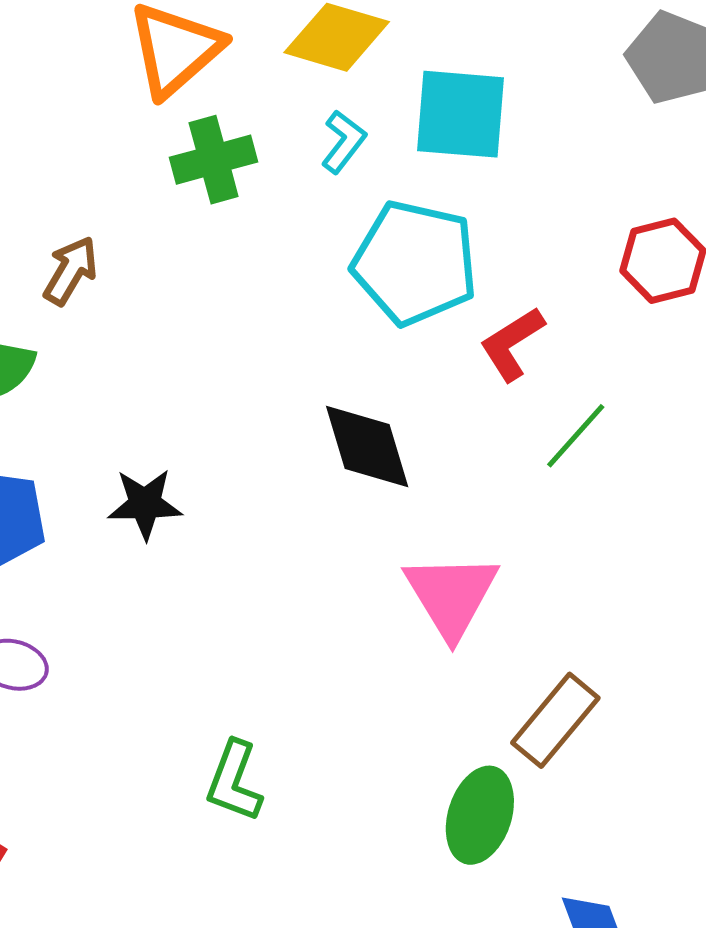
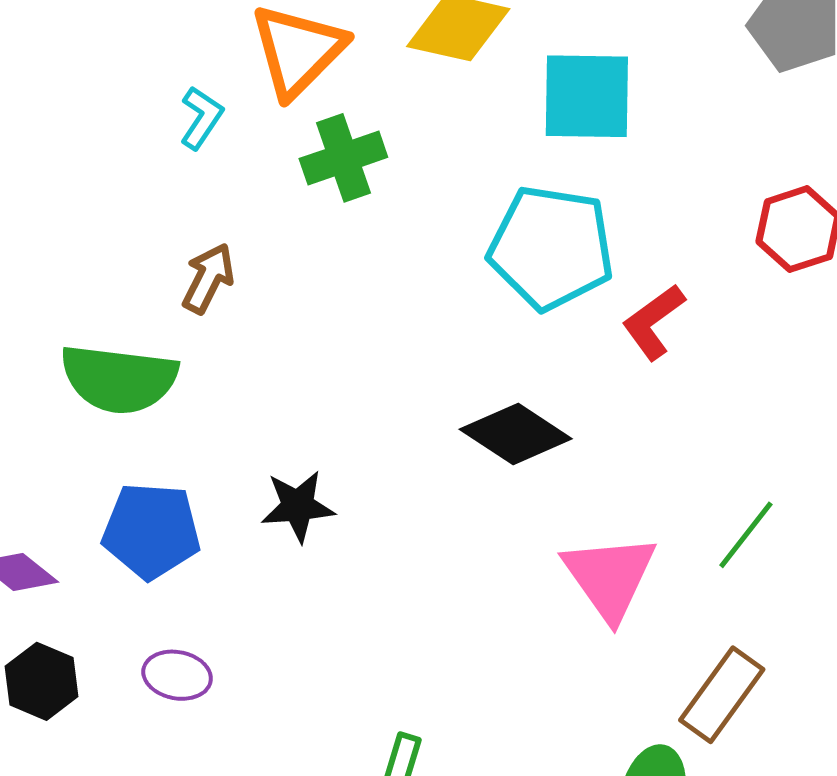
cyan L-shape: (344, 142) -> (201, 118), moved
green line: (576, 436) -> (746, 535), moved
black diamond: (367, 447) -> (516, 434), turned -36

